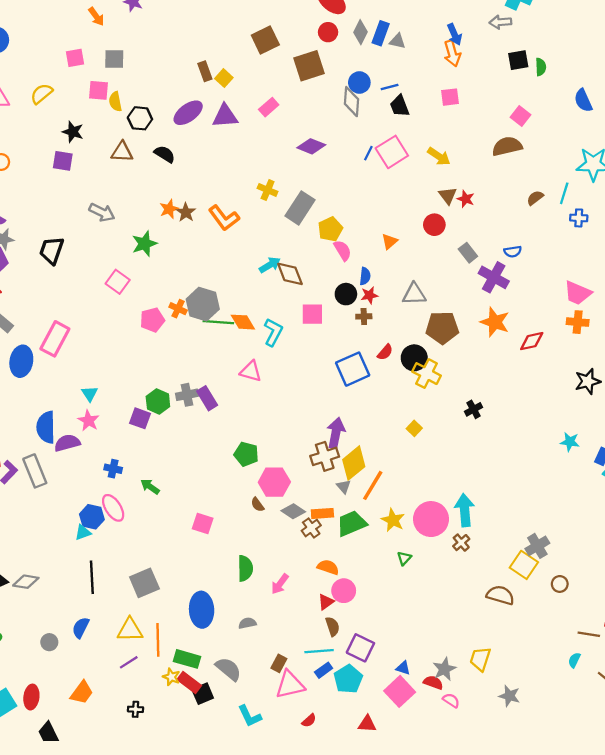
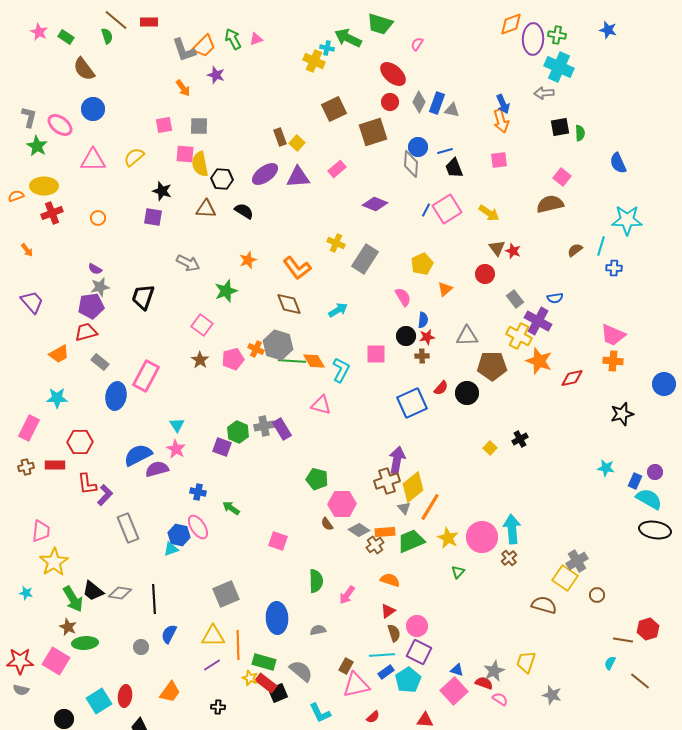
yellow semicircle: (115, 102) -> (200, 164), size x1.4
brown star: (186, 212) -> (200, 360), moved
yellow pentagon: (330, 229) -> (422, 264), moved
brown diamond: (290, 274) -> (289, 304), moved
yellow cross: (427, 374) -> (519, 336), moved
blue semicircle: (46, 427) -> (138, 455), turned 64
yellow square: (414, 428) -> (490, 448), moved
gray rectangle: (35, 471) -> (128, 528), moved
black line: (92, 577) -> (154, 599), moved
pink circle: (344, 591) -> (417, 626), moved

